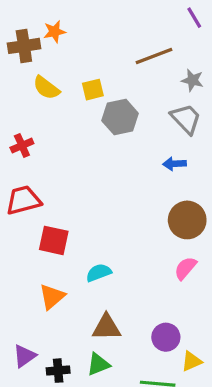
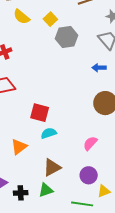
yellow square: (93, 90) -> (50, 19), turned -32
red square: (54, 240) -> (40, 113), moved
pink semicircle: (185, 268) -> (90, 143), moved
brown triangle: (106, 327) -> (52, 167), turned -30

